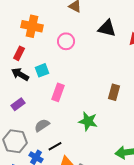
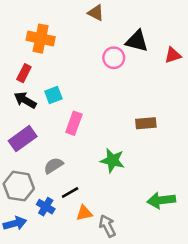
pink circle: (66, 41) -> (114, 58), moved
brown rectangle: (114, 92) -> (146, 123), turned 70
purple rectangle: (18, 104) -> (23, 139), size x1.5

